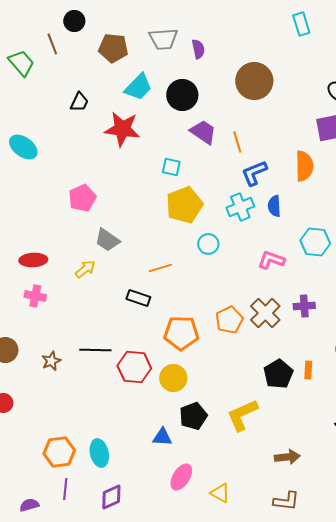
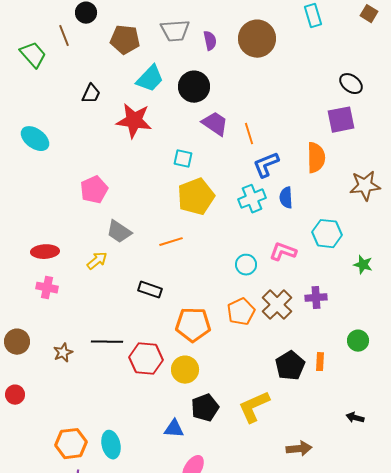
brown circle: (254, 81) -> (257, 39), moved
cyan circle: (208, 244) -> (246, 265), moved
orange line: (160, 268) -> (171, 242), moved

